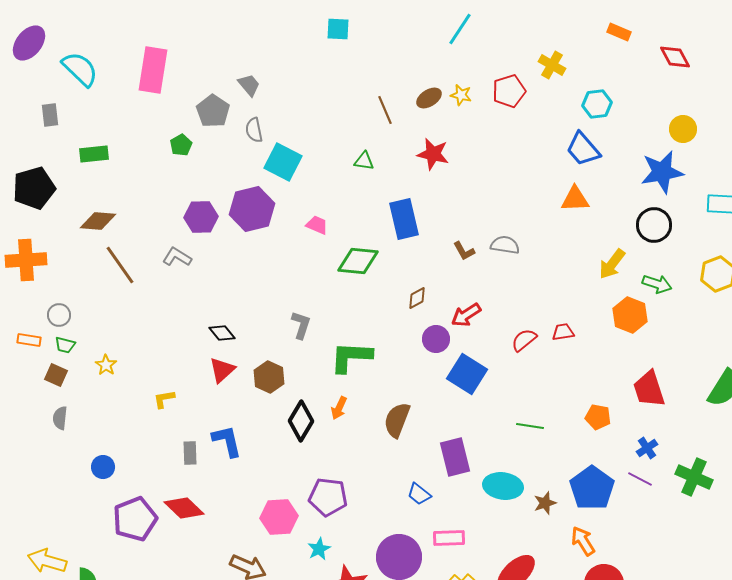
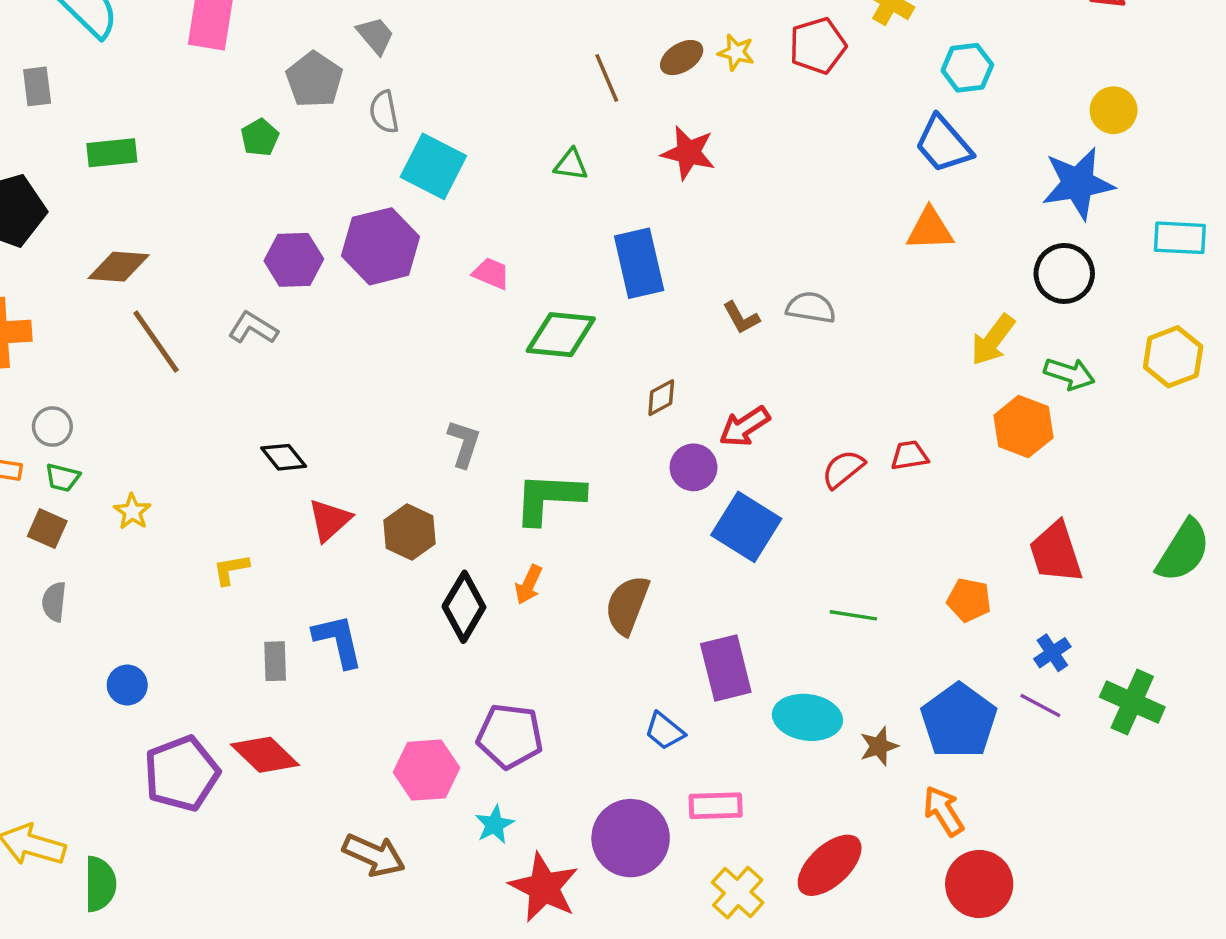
black diamond: (222, 333) -> (284, 457), moved

